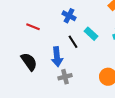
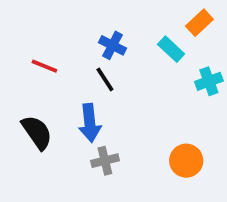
cyan rectangle: (91, 34) -> (171, 49), moved
black line: (73, 42) -> (105, 79), moved

